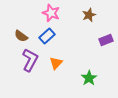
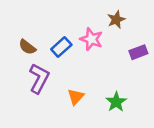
pink star: (51, 13) -> (91, 39), moved
orange triangle: (56, 63) -> (76, 97), moved

